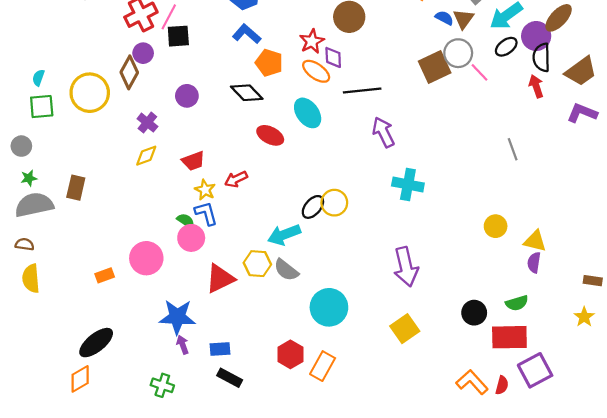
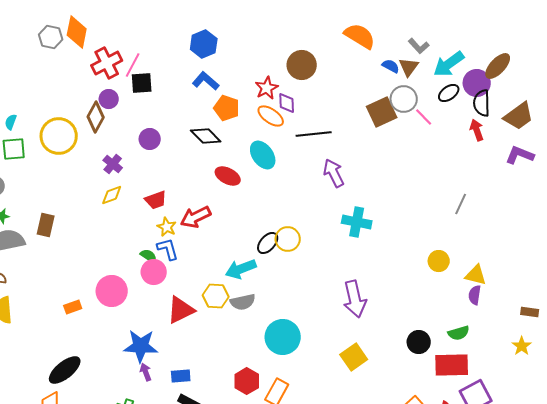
gray line: (513, 149) -> (461, 204), moved, turned 45
red arrow: (236, 179) -> (196, 217), size x1.4
gray semicircle: (286, 270) -> (243, 302), turned -50

